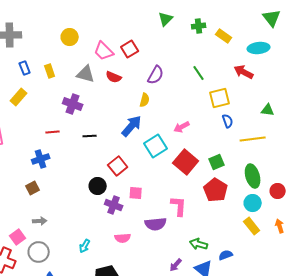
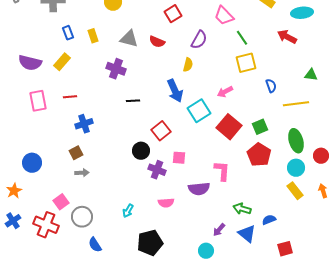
pink trapezoid: (104, 51) -> (224, 16), moved
yellow square: (220, 98) -> (246, 63), moved
blue arrow: (132, 126) -> (175, 91), turned 115
red line: (53, 132) -> (70, 97), moved
gray arrow: (40, 221) -> (82, 173), moved

